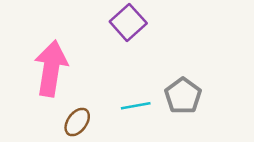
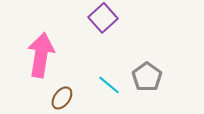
cyan line: (136, 106) -> (109, 85), turned 50

